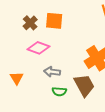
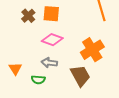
pink diamond: (38, 48) -> (52, 40), moved
green semicircle: (59, 92) -> (38, 80), moved

